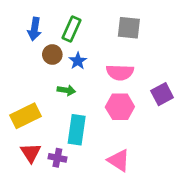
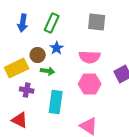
brown circle: (52, 54) -> (38, 55), moved
yellow rectangle: (26, 116) -> (17, 68), moved
red triangle: (31, 153) -> (20, 120), turned -30
purple cross: (57, 158) -> (27, 90), moved

